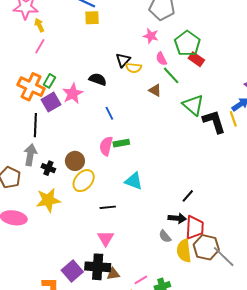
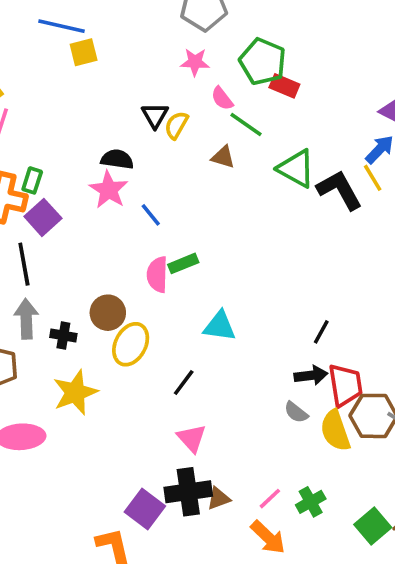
yellow semicircle: (134, 68) -> (176, 125), turned 126
pink star: (73, 94) -> (109, 190), moved
black line: (108, 207) -> (184, 382), turned -35

